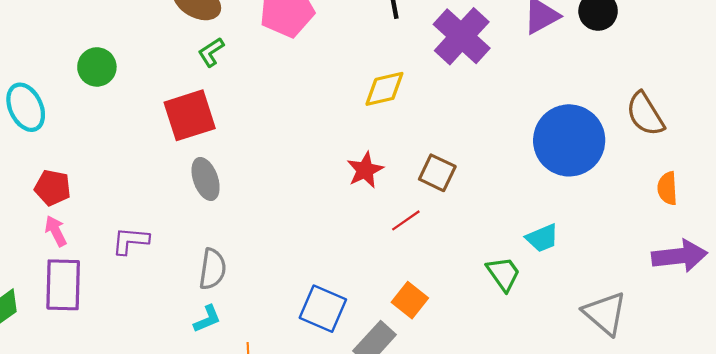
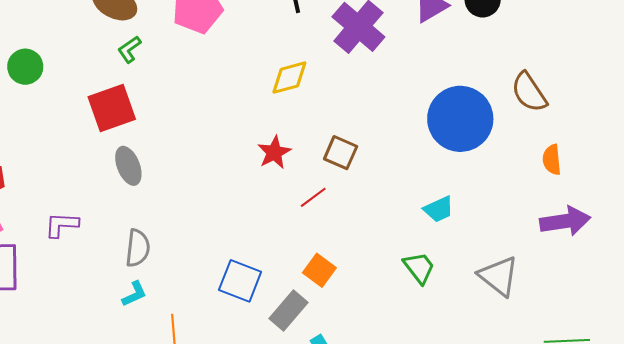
green trapezoid: (503, 274) -> (419, 268), moved

